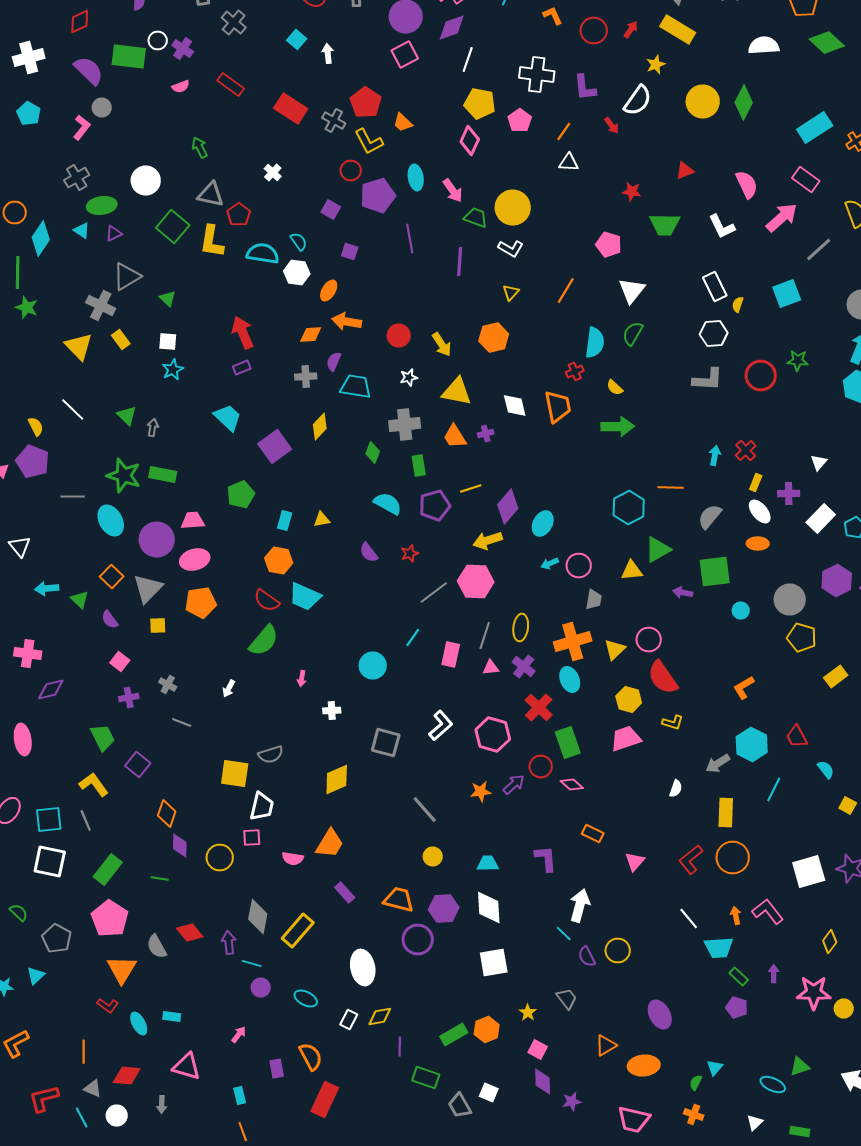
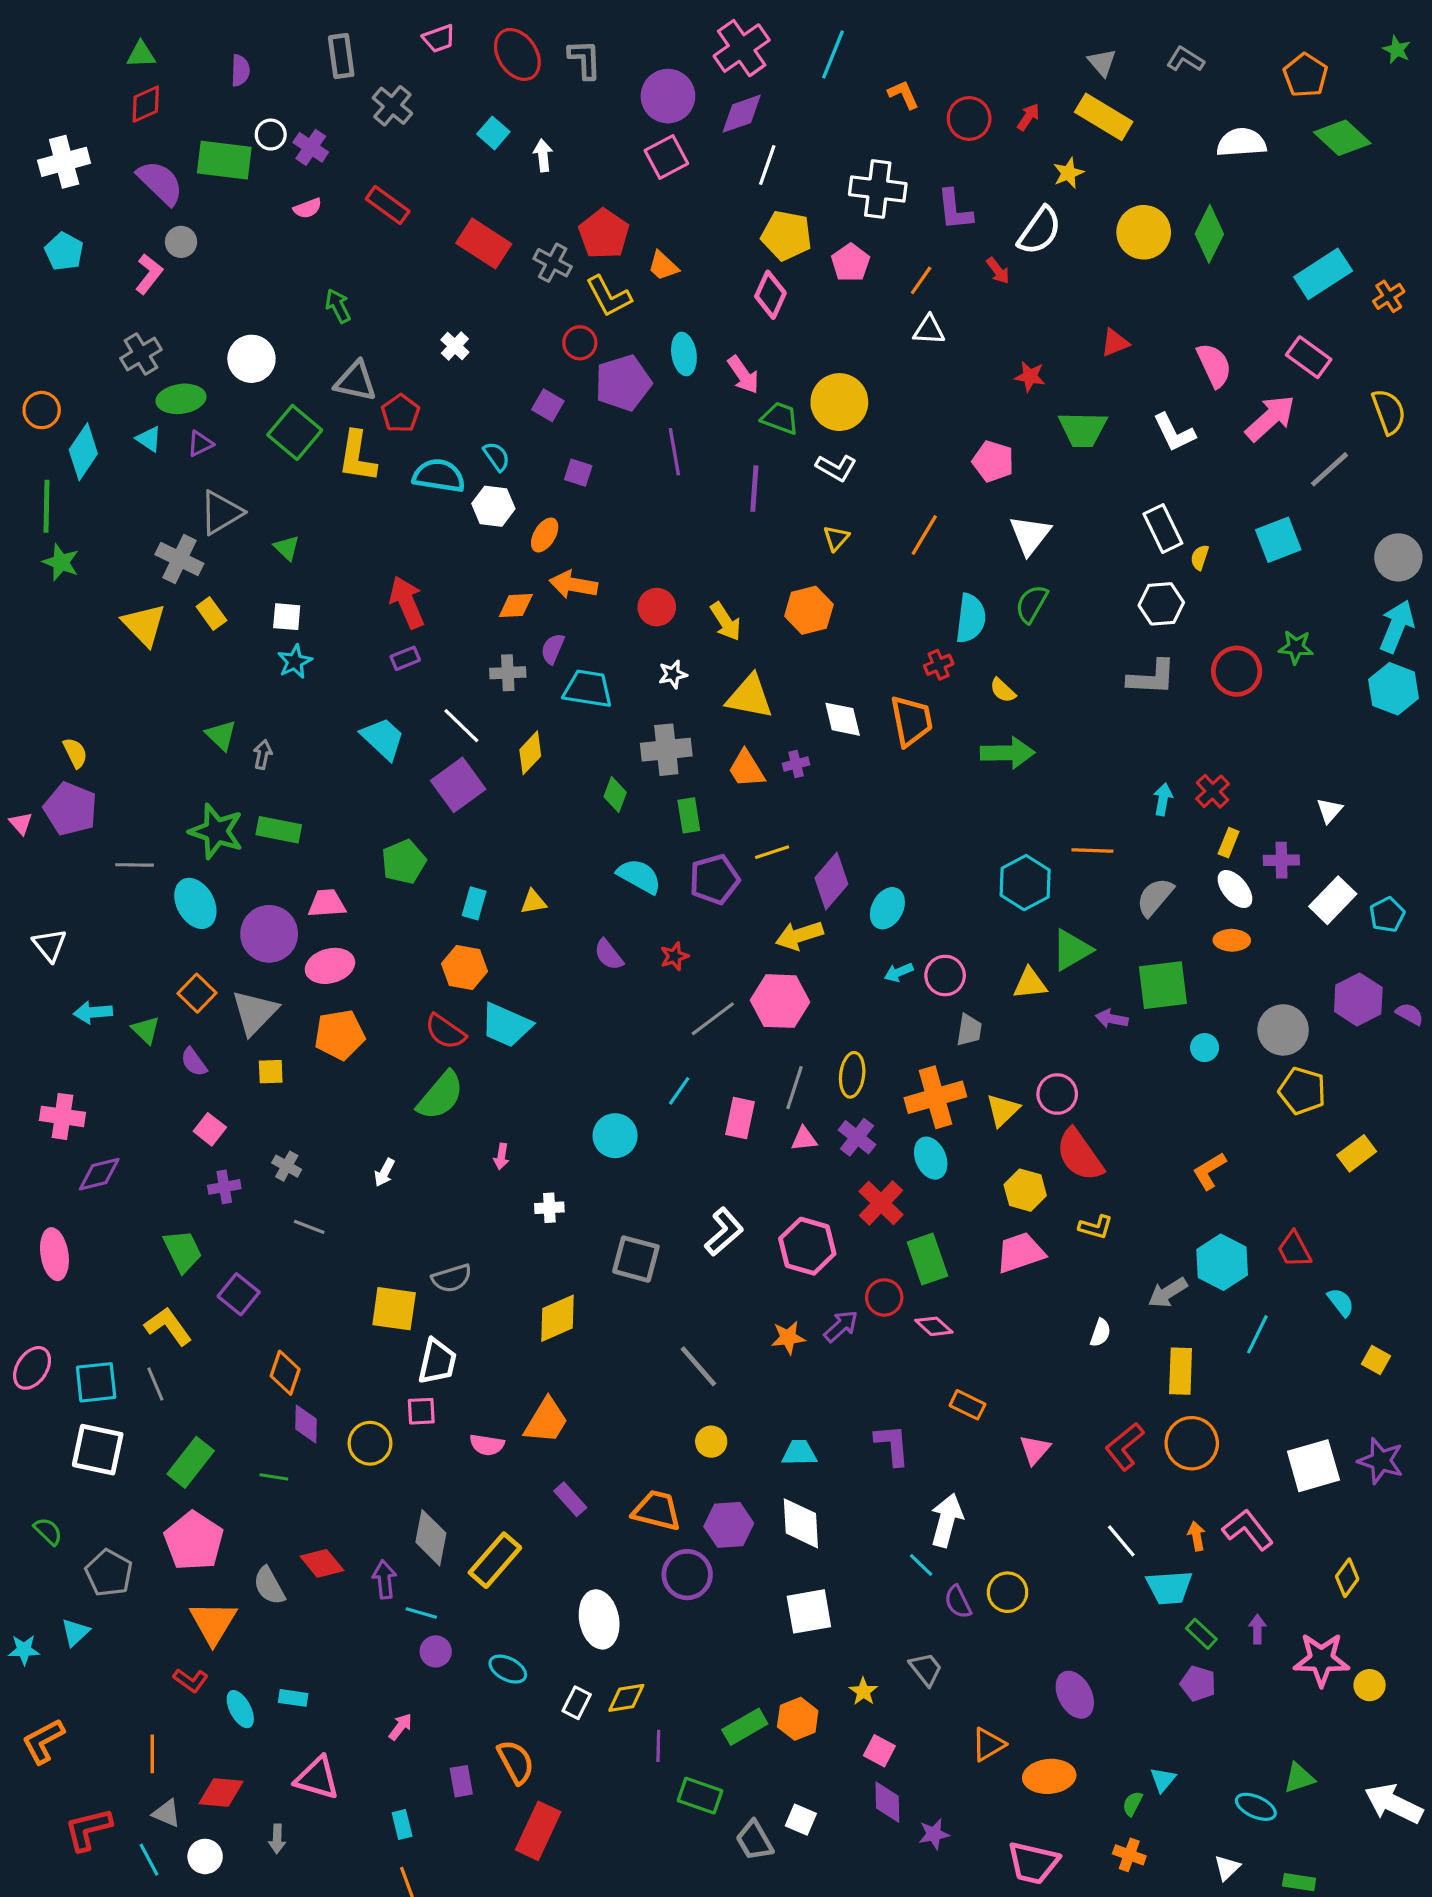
white line: (73, 410) -> (461, 726), moved

